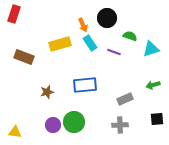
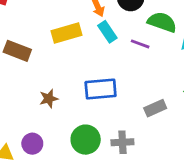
green semicircle: (130, 36) -> (162, 22), size x1.5
purple circle: (53, 125) -> (32, 144), moved
gray cross: (120, 125) -> (122, 142), moved

